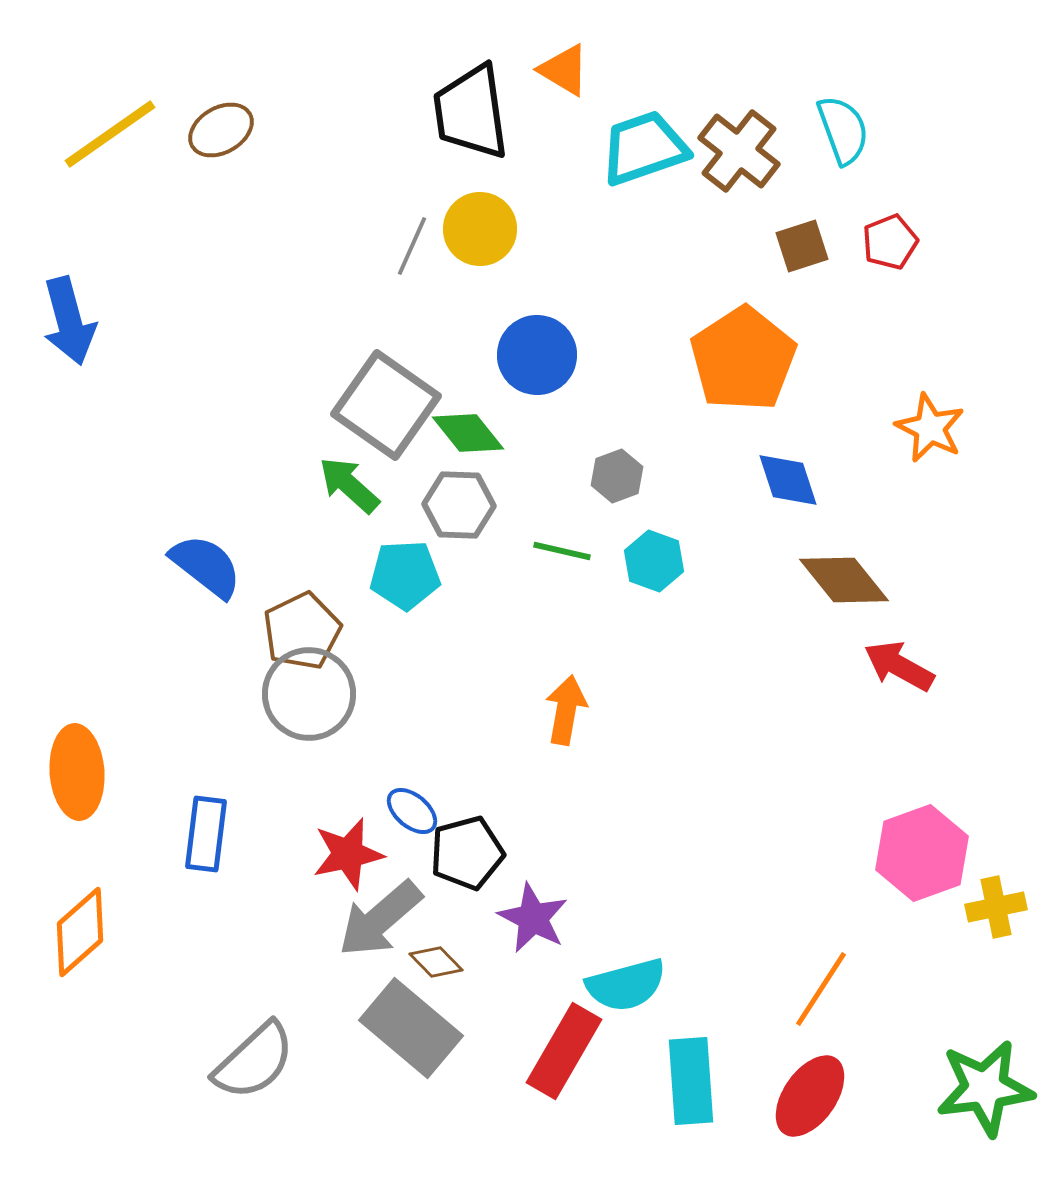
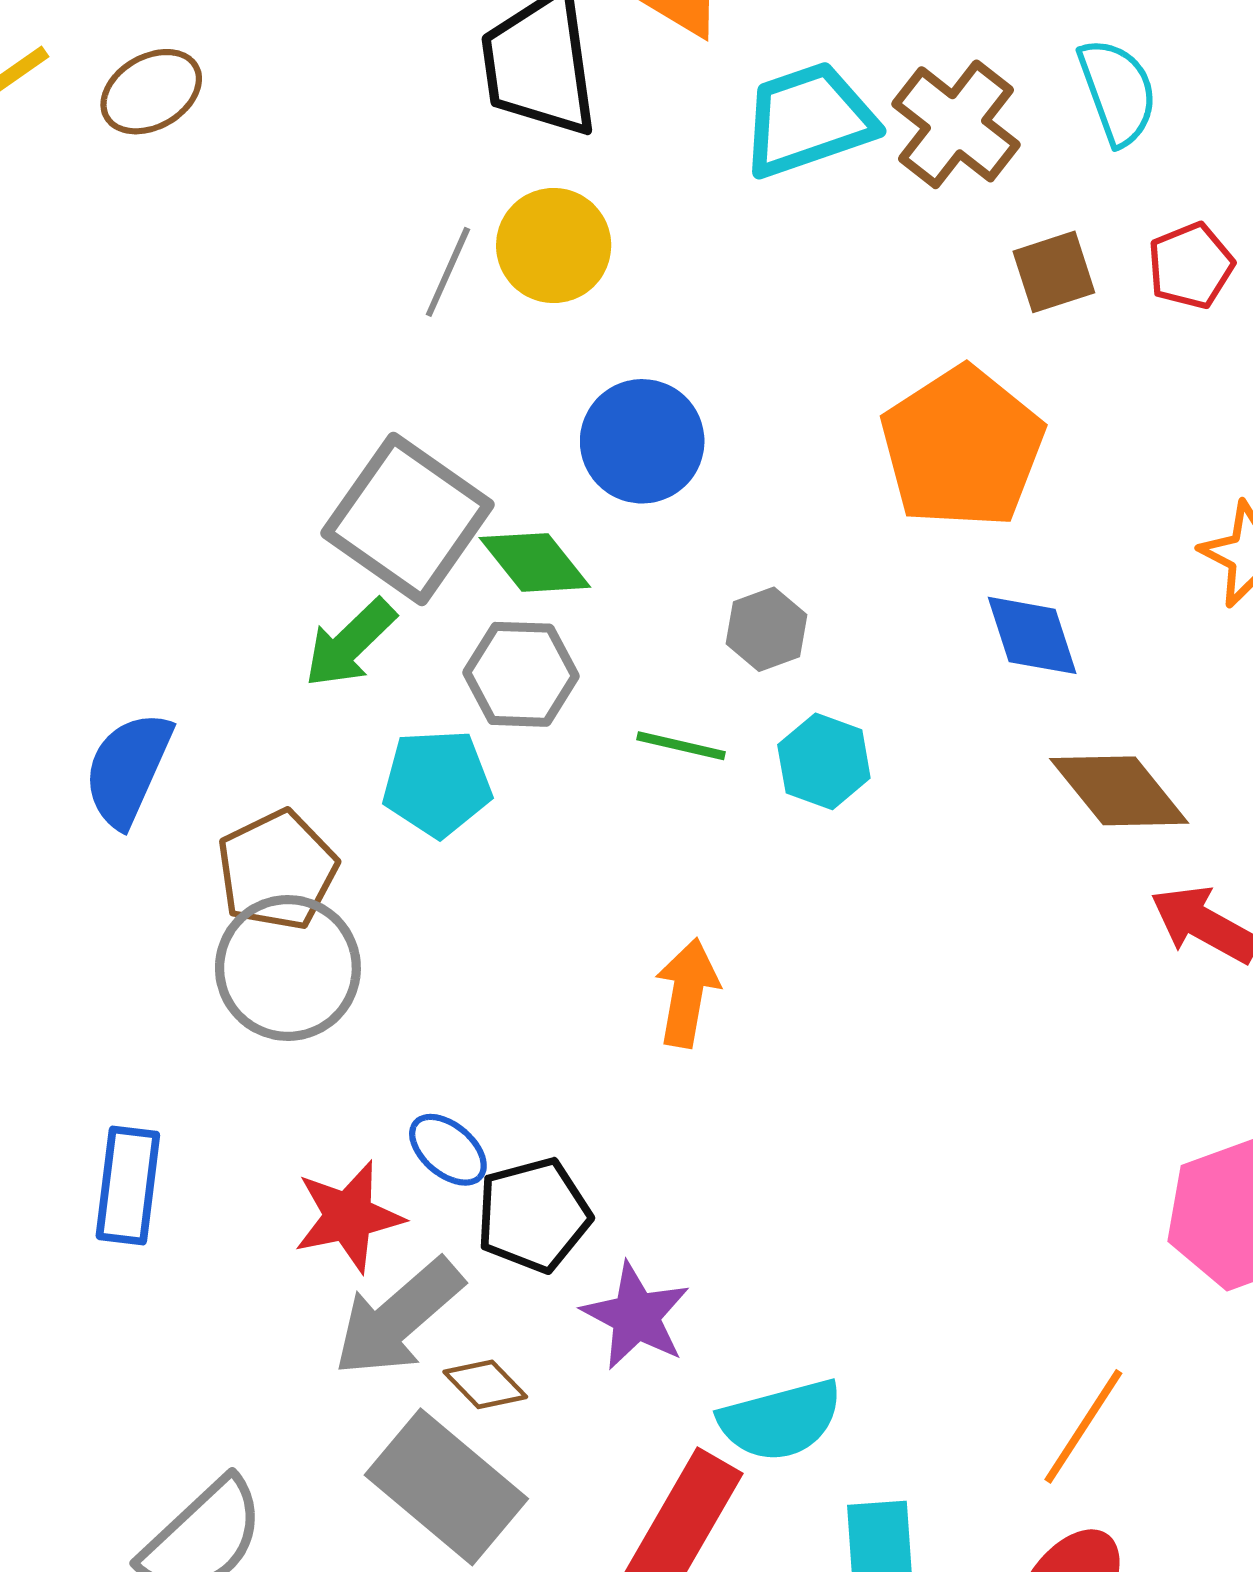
green arrow: (349, 485) -> (350, 643), turned -86
blue semicircle: (206, 566) -> (128, 769), turned -104

